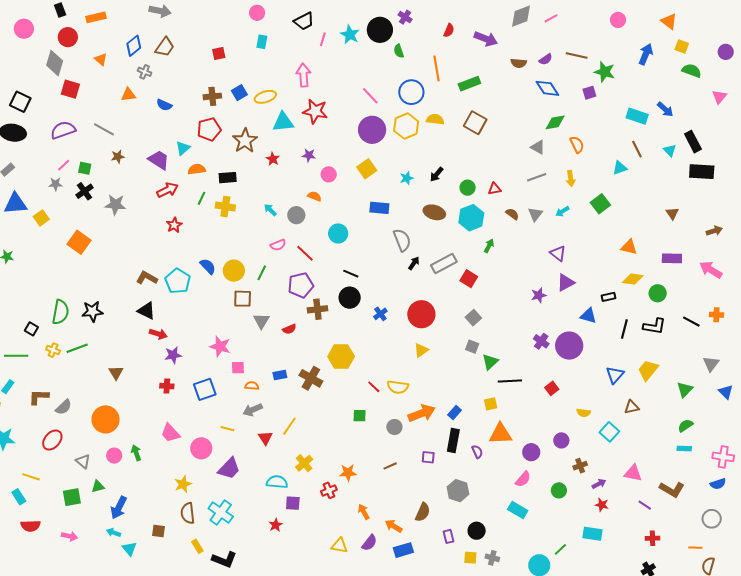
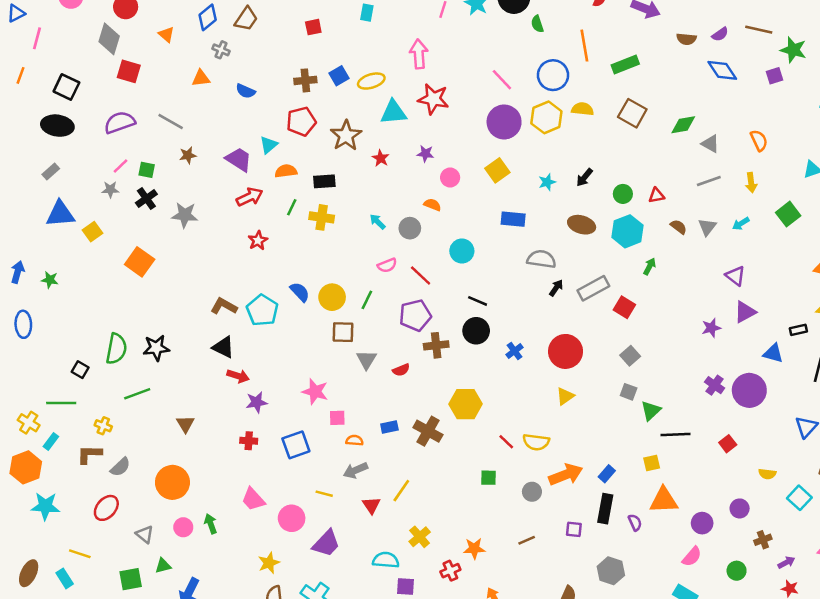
green diamond: (555, 122) -> (683, 125), moved
gray semicircle: (402, 240) -> (541, 259), turned -60
yellow cross: (53, 350) -> (103, 426), moved

